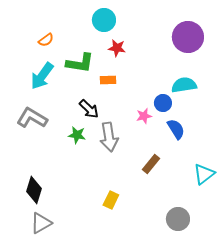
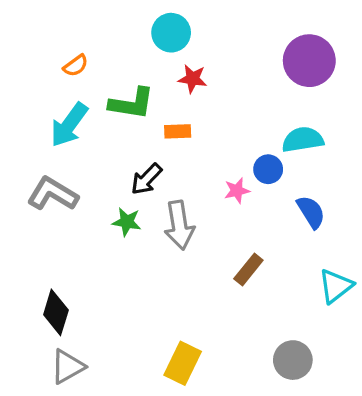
black arrow: (89, 109) -> (146, 179), turned 90
blue semicircle: (176, 129) -> (311, 212), moved
yellow rectangle: (111, 200) -> (183, 363), moved, size x1.4

